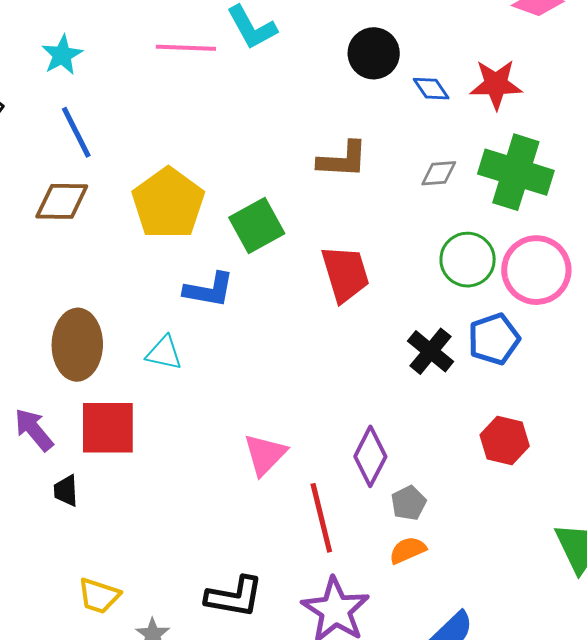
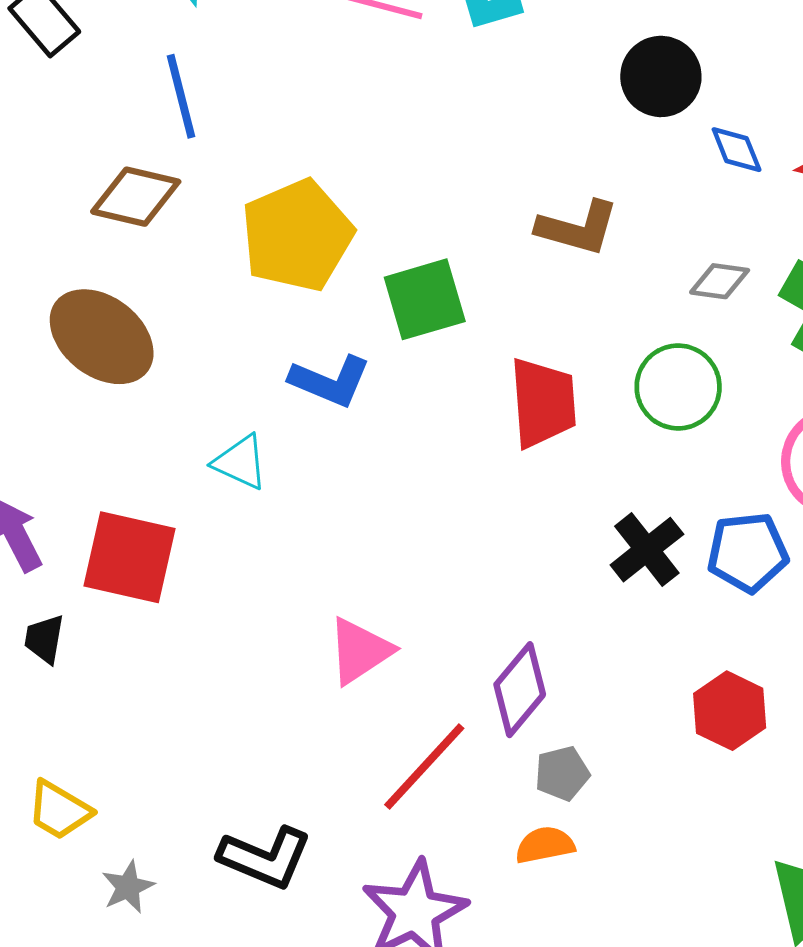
green circle: (468, 260) -> (678, 387), moved
brown ellipse: (77, 345) -> (102, 337), moved, turned -66
red line: (321, 518) -> (424, 767), turned 44

